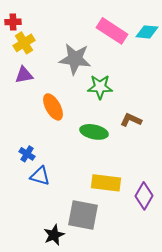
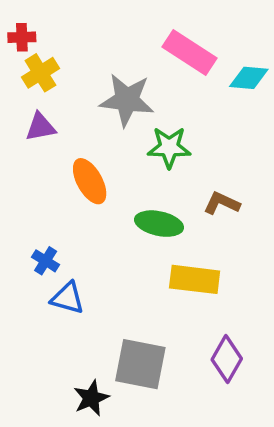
cyan diamond: (147, 32) -> (249, 78), moved
yellow rectangle: (106, 183) -> (195, 279), moved
purple diamond: (144, 196) -> (227, 359), moved

